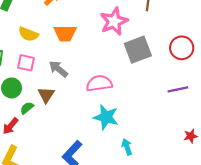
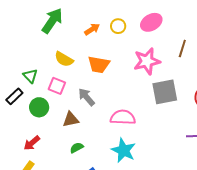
brown triangle: (46, 95) -> (71, 119), turned 36
green semicircle: (27, 108) -> (77, 148), moved

